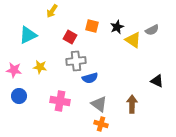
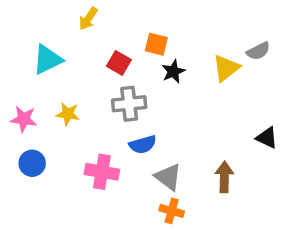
black star: (117, 27) -> (173, 71), moved
yellow triangle: (133, 40) -> (226, 68), turned 48
blue semicircle: (90, 78) -> (143, 145), moved

